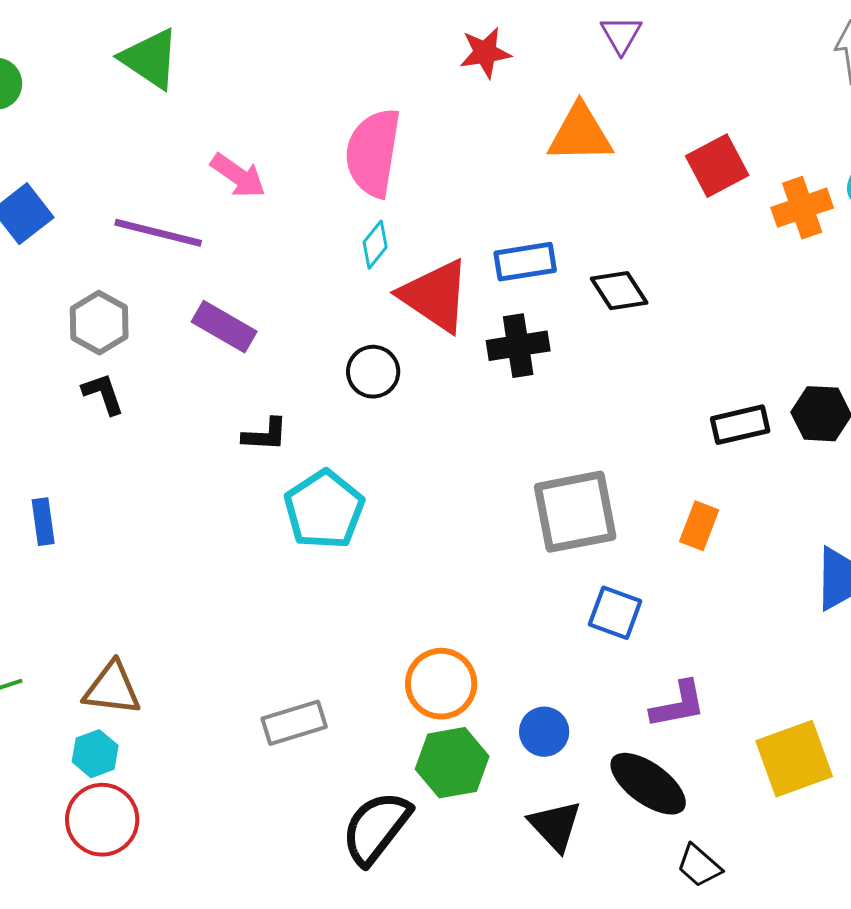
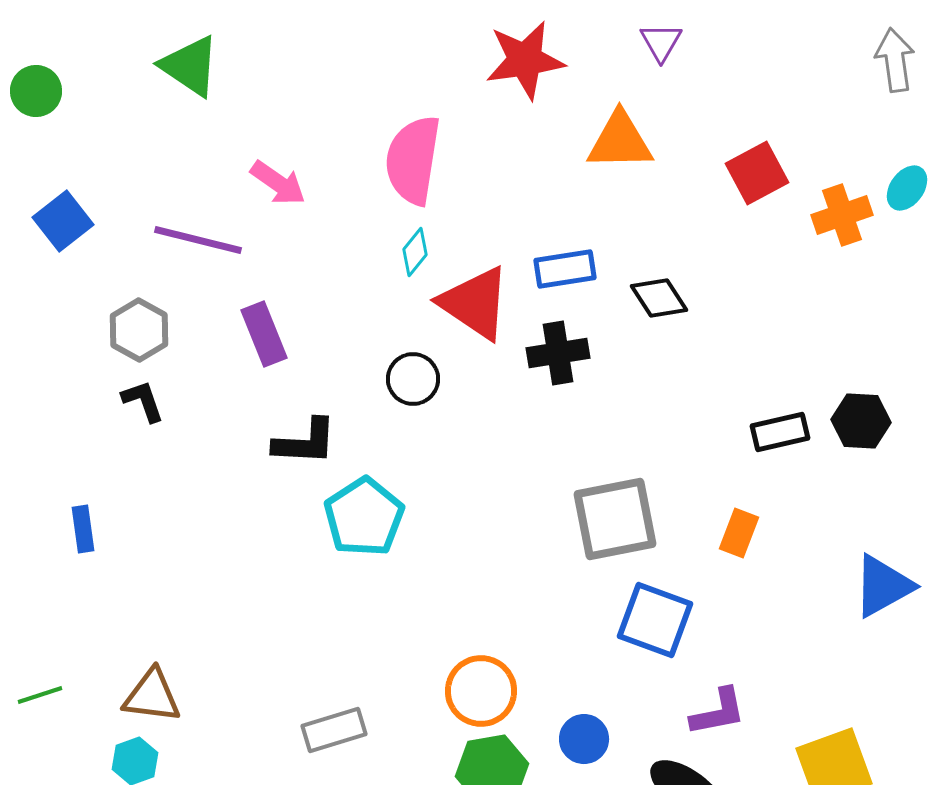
red star: (485, 53) -> (525, 60), size x1.5
purple rectangle: (224, 327) -> (264, 334), turned 38
black L-shape: (265, 435) -> (305, 442), size x1.4
blue square: (615, 613) -> (655, 620), size x1.4

